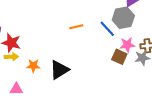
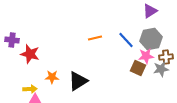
gray hexagon: (123, 18) -> (151, 39), moved
yellow arrow: (11, 57) -> (30, 89), moved

